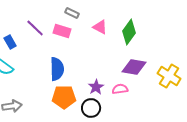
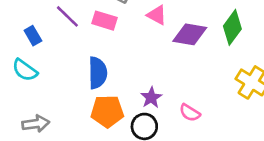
green diamond: (129, 32) -> (232, 27), moved
purple diamond: (134, 67) -> (190, 34), moved
pink semicircle: (120, 89) -> (190, 113), moved, turned -140

